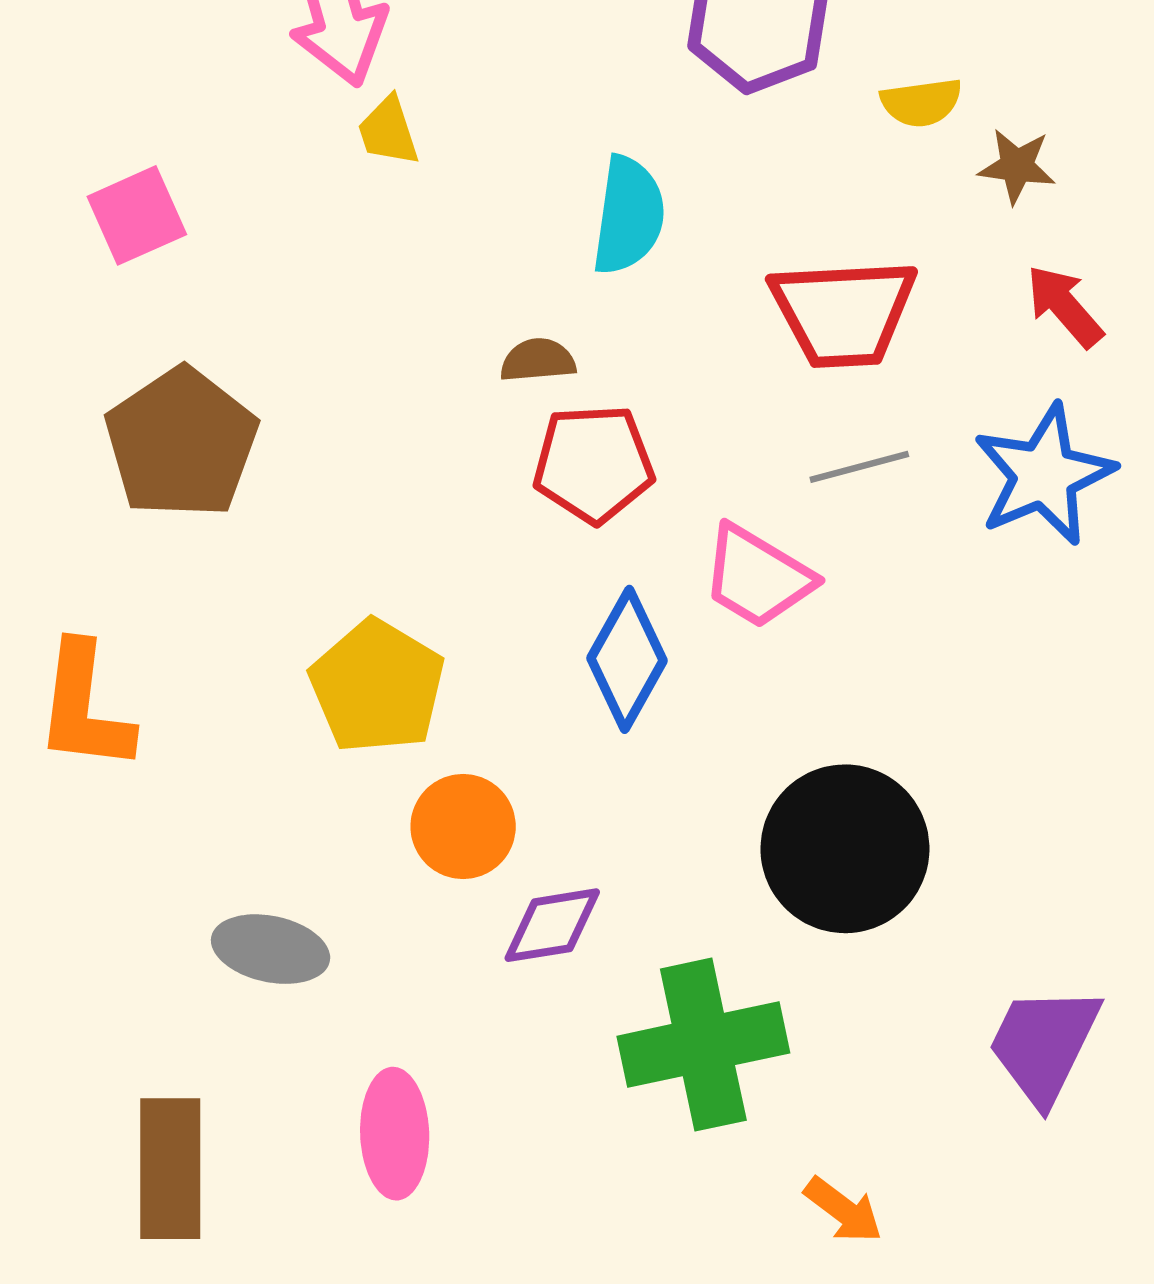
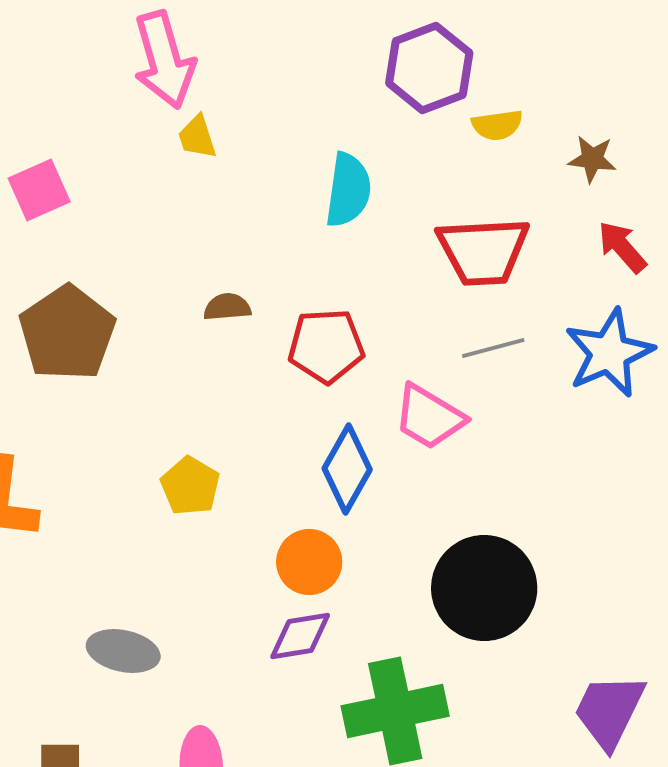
yellow semicircle: (921, 102) -> (497, 125), moved
brown semicircle: (538, 360) -> (227, 307), moved
yellow pentagon: (377, 686) -> (190, 486), size x0.7
orange circle: (463, 827) -> (309, 562), moved

